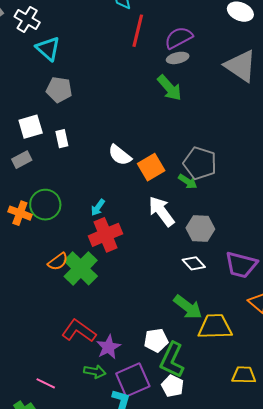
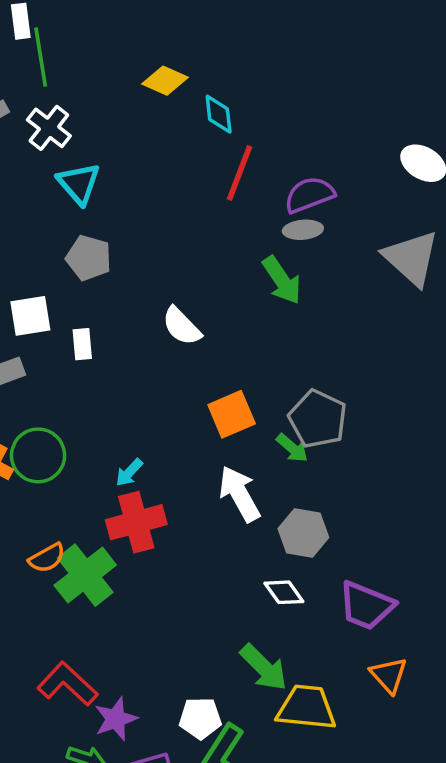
white semicircle: (120, 155) -> (182, 326), moved

